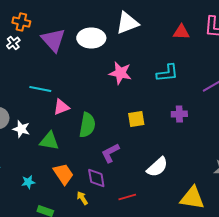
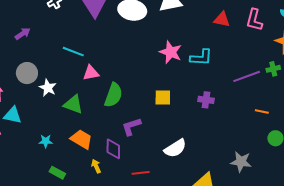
pink star: (120, 73) -> (171, 52), moved
orange trapezoid: (63, 174) -> (81, 139), turned -35

